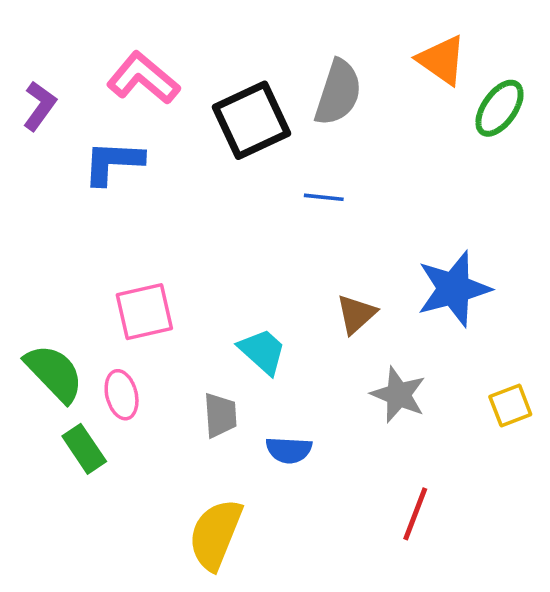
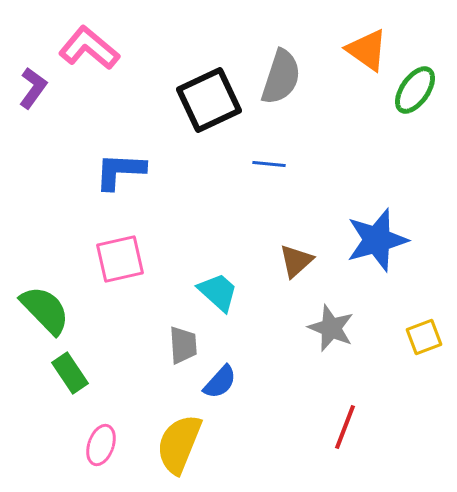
pink L-shape: (143, 78) -> (89, 48), moved
blue L-shape: (113, 162) -> (120, 171), moved
pink ellipse: (122, 395) -> (101, 445), moved, turned 33
blue semicircle: (289, 450) -> (220, 382), moved, turned -51

